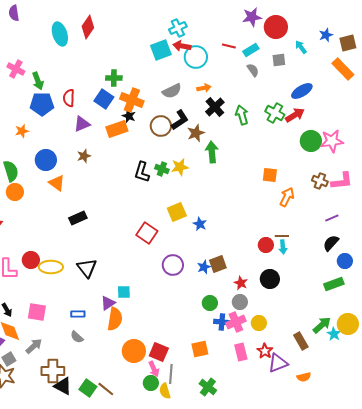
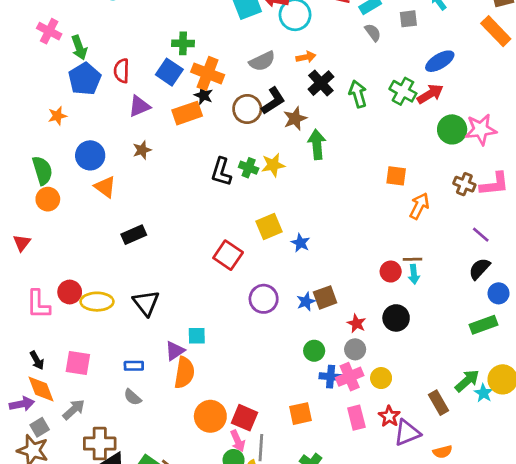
blue pentagon: (42, 104) -> (85, 79), turned -30
purple line: (332, 218) -> (481, 235), turned 64

